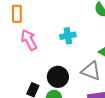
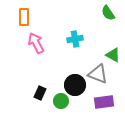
black circle: (58, 77) -> (75, 85), moved

